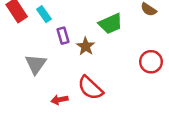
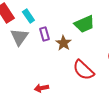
gray triangle: (36, 64) -> (19, 37), moved
red semicircle: (90, 88) -> (83, 70), moved

